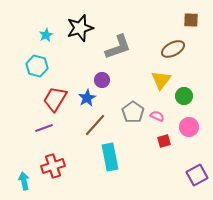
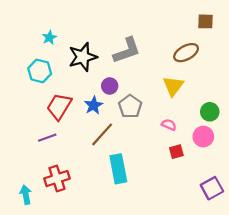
black star: (80, 28) -> (83, 57), moved
green circle: (184, 96) -> (210, 112), moved
gray pentagon: (133, 112) -> (130, 106), moved

